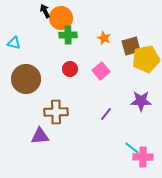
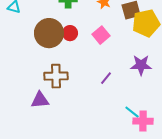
brown circle: (26, 79) -> (49, 33), moved

